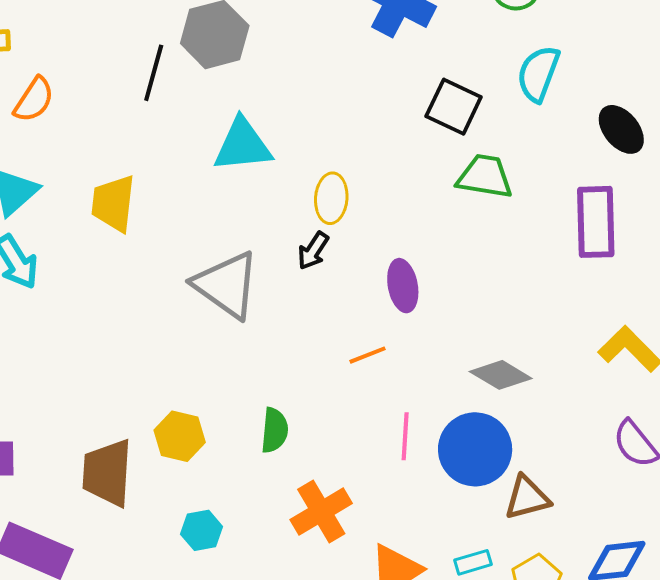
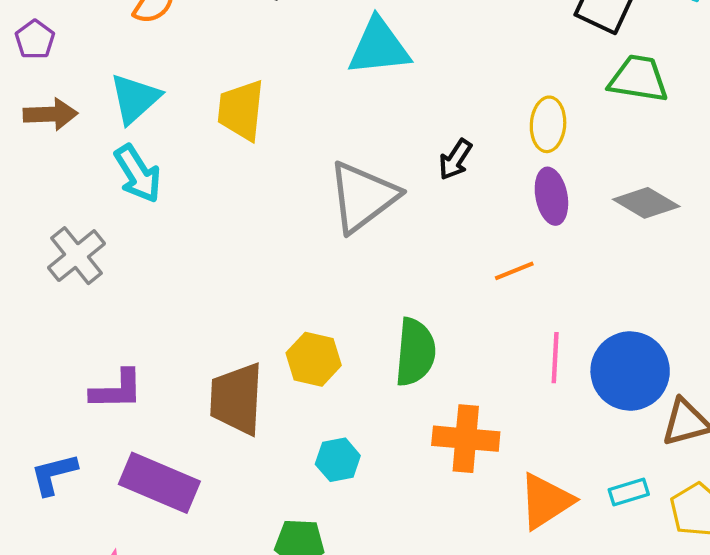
yellow ellipse: (331, 198) -> (548, 124), moved
gray triangle: (227, 285) -> (363, 197), turned 48
gray diamond: (501, 375) -> (646, 203), moved
green semicircle: (275, 430) -> (415, 352), size x1.4
orange cross: (321, 511) -> (466, 439), turned 36

